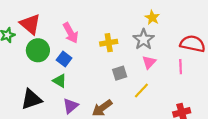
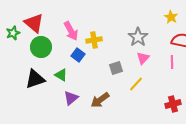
yellow star: (152, 18) -> (171, 17), moved
yellow cross: (109, 43) -> (94, 40), moved
blue square: (64, 59) -> (78, 55), moved
black triangle: (31, 99) -> (35, 79), moved

